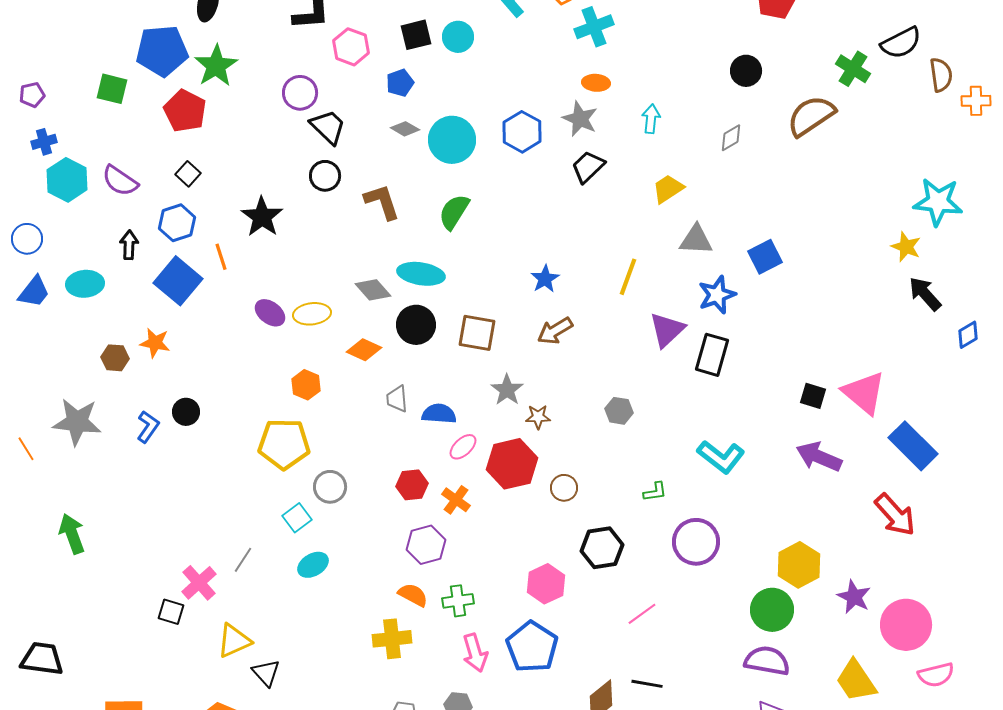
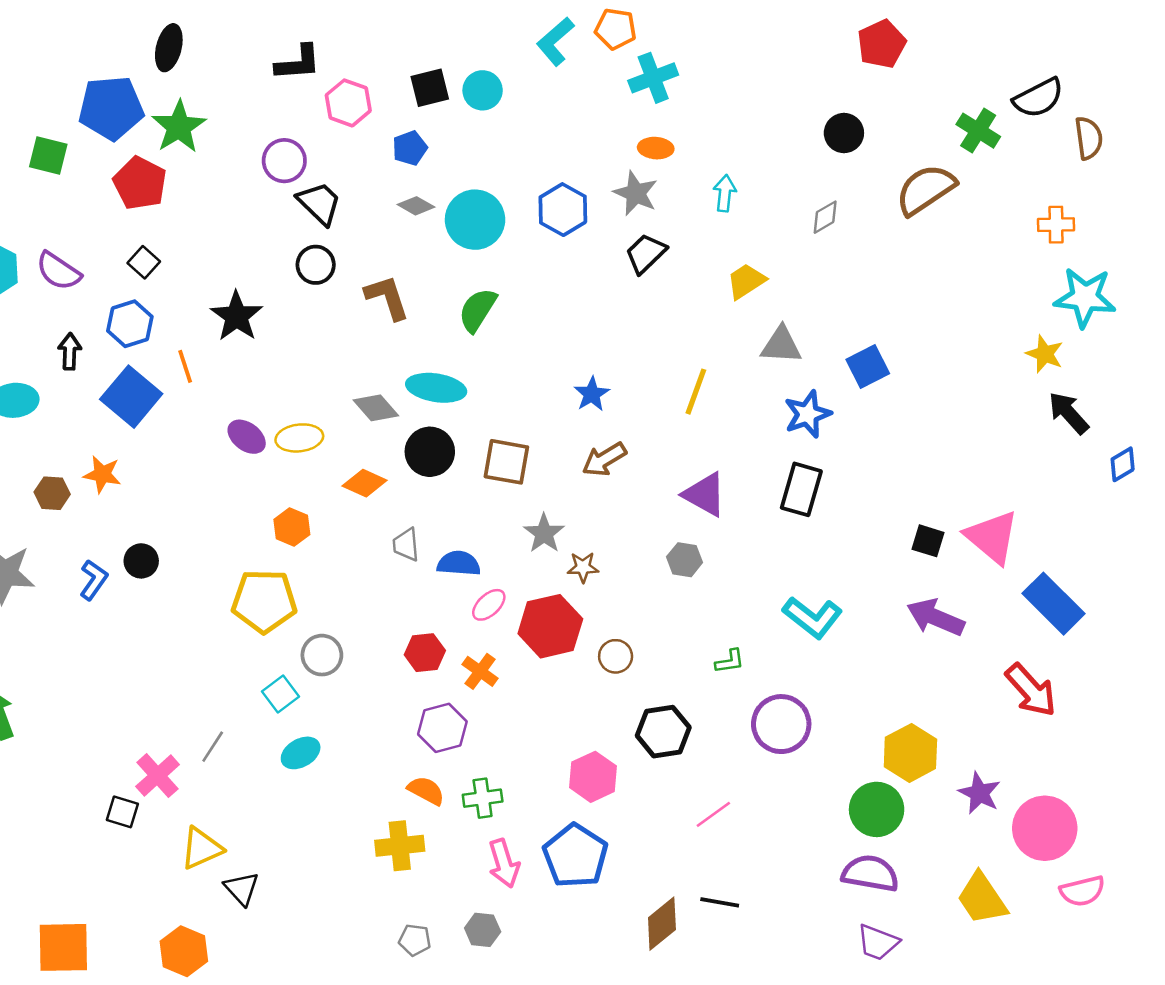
orange cross: (976, 101) -> (1056, 225), moved
purple triangle: (667, 330) -> (705, 494), moved, turned -48

